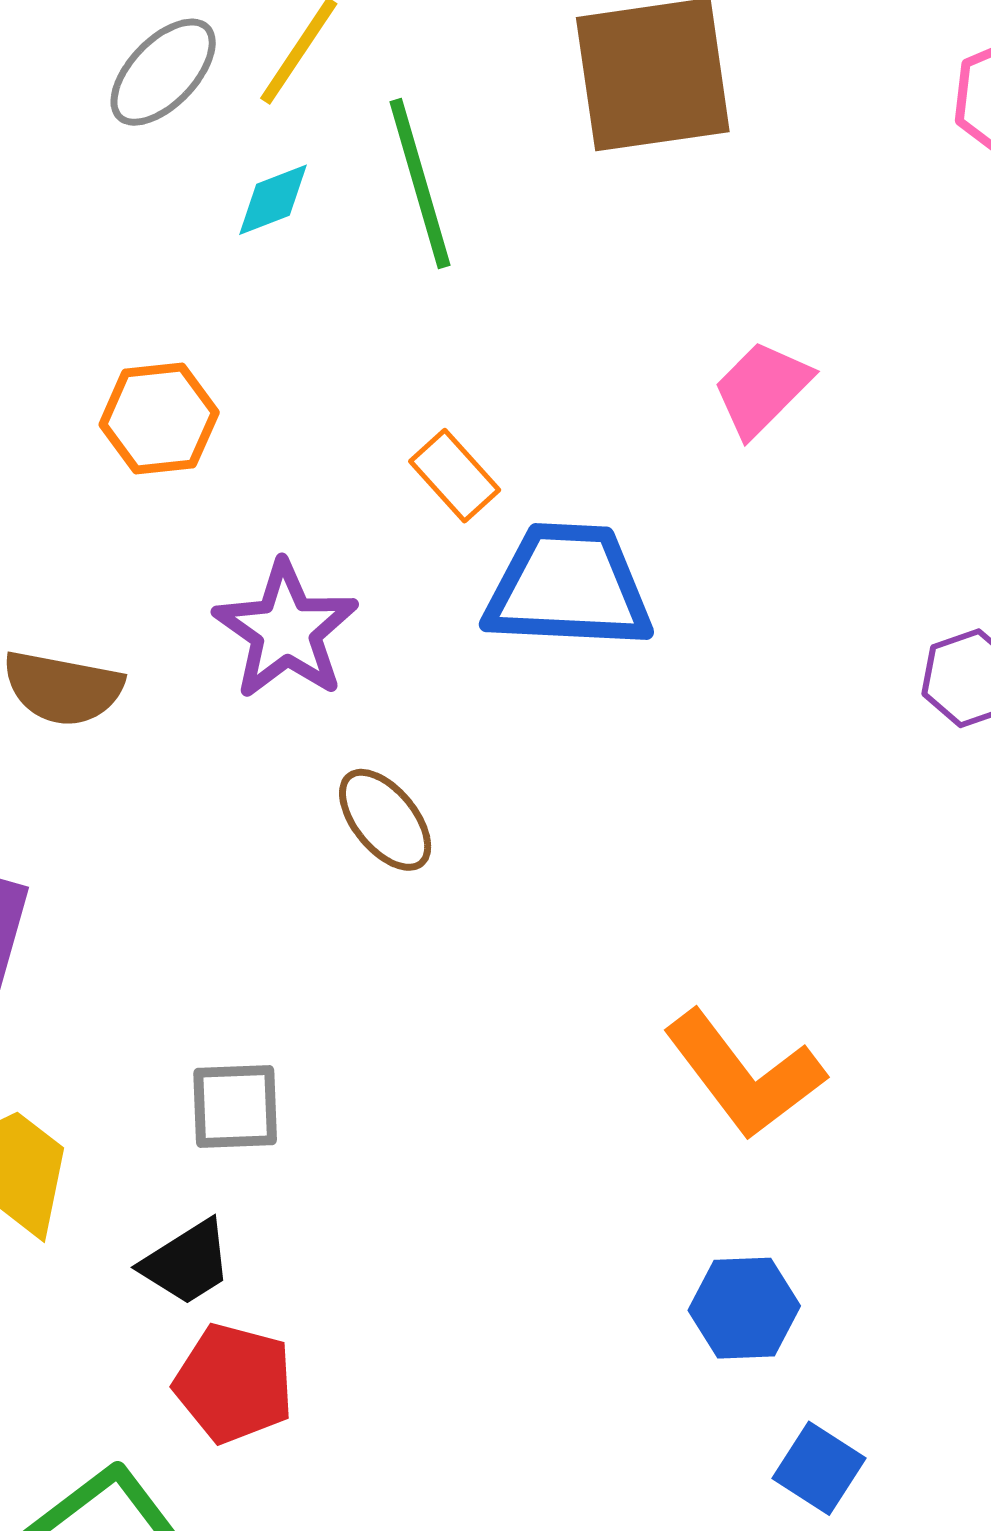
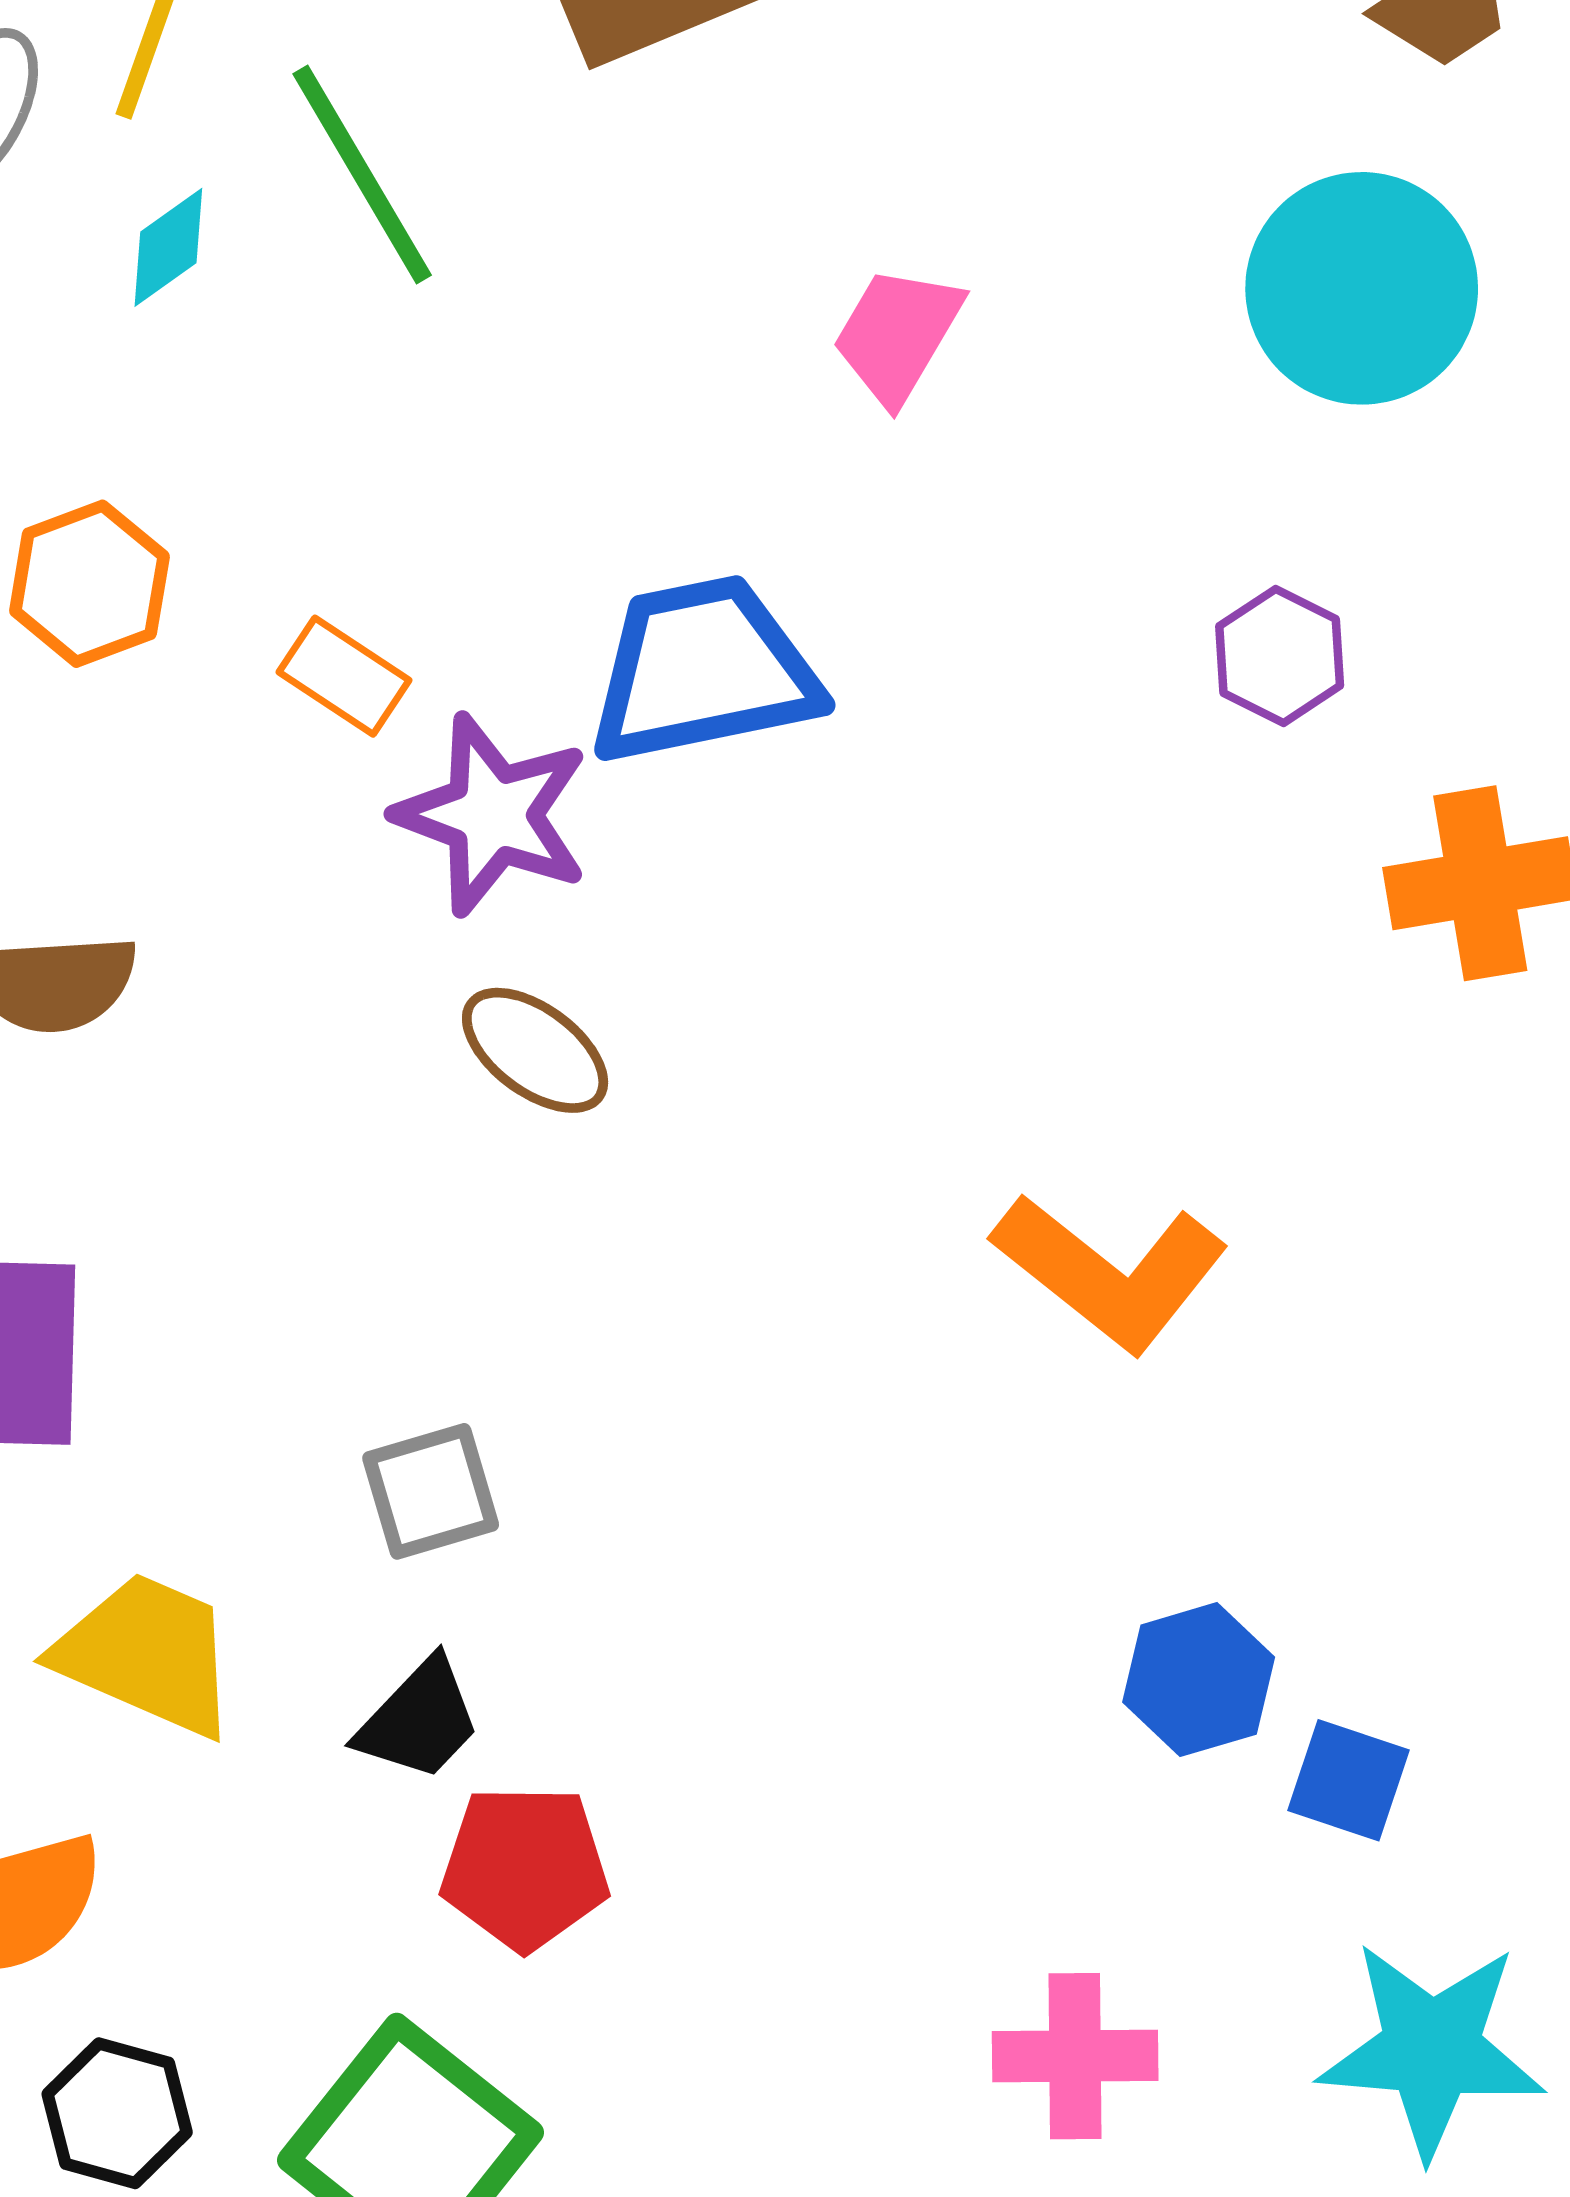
orange rectangle: (455, 476) -> (344, 676), moved
purple star: (286, 630) -> (493, 815), moved
blue hexagon: (744, 1308) -> (1199, 1680), moved

